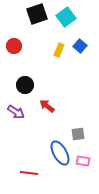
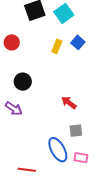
red arrow: (47, 106) -> (69, 103), moved

